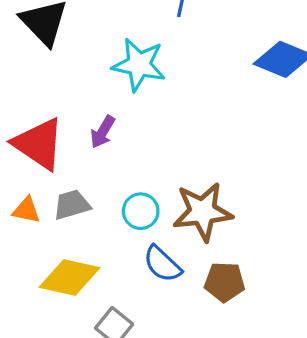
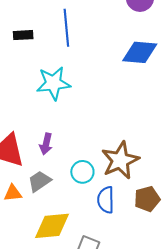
purple arrow: (103, 132) -> (46, 144), moved
blue semicircle: (162, 264) -> (106, 200), turned 64

